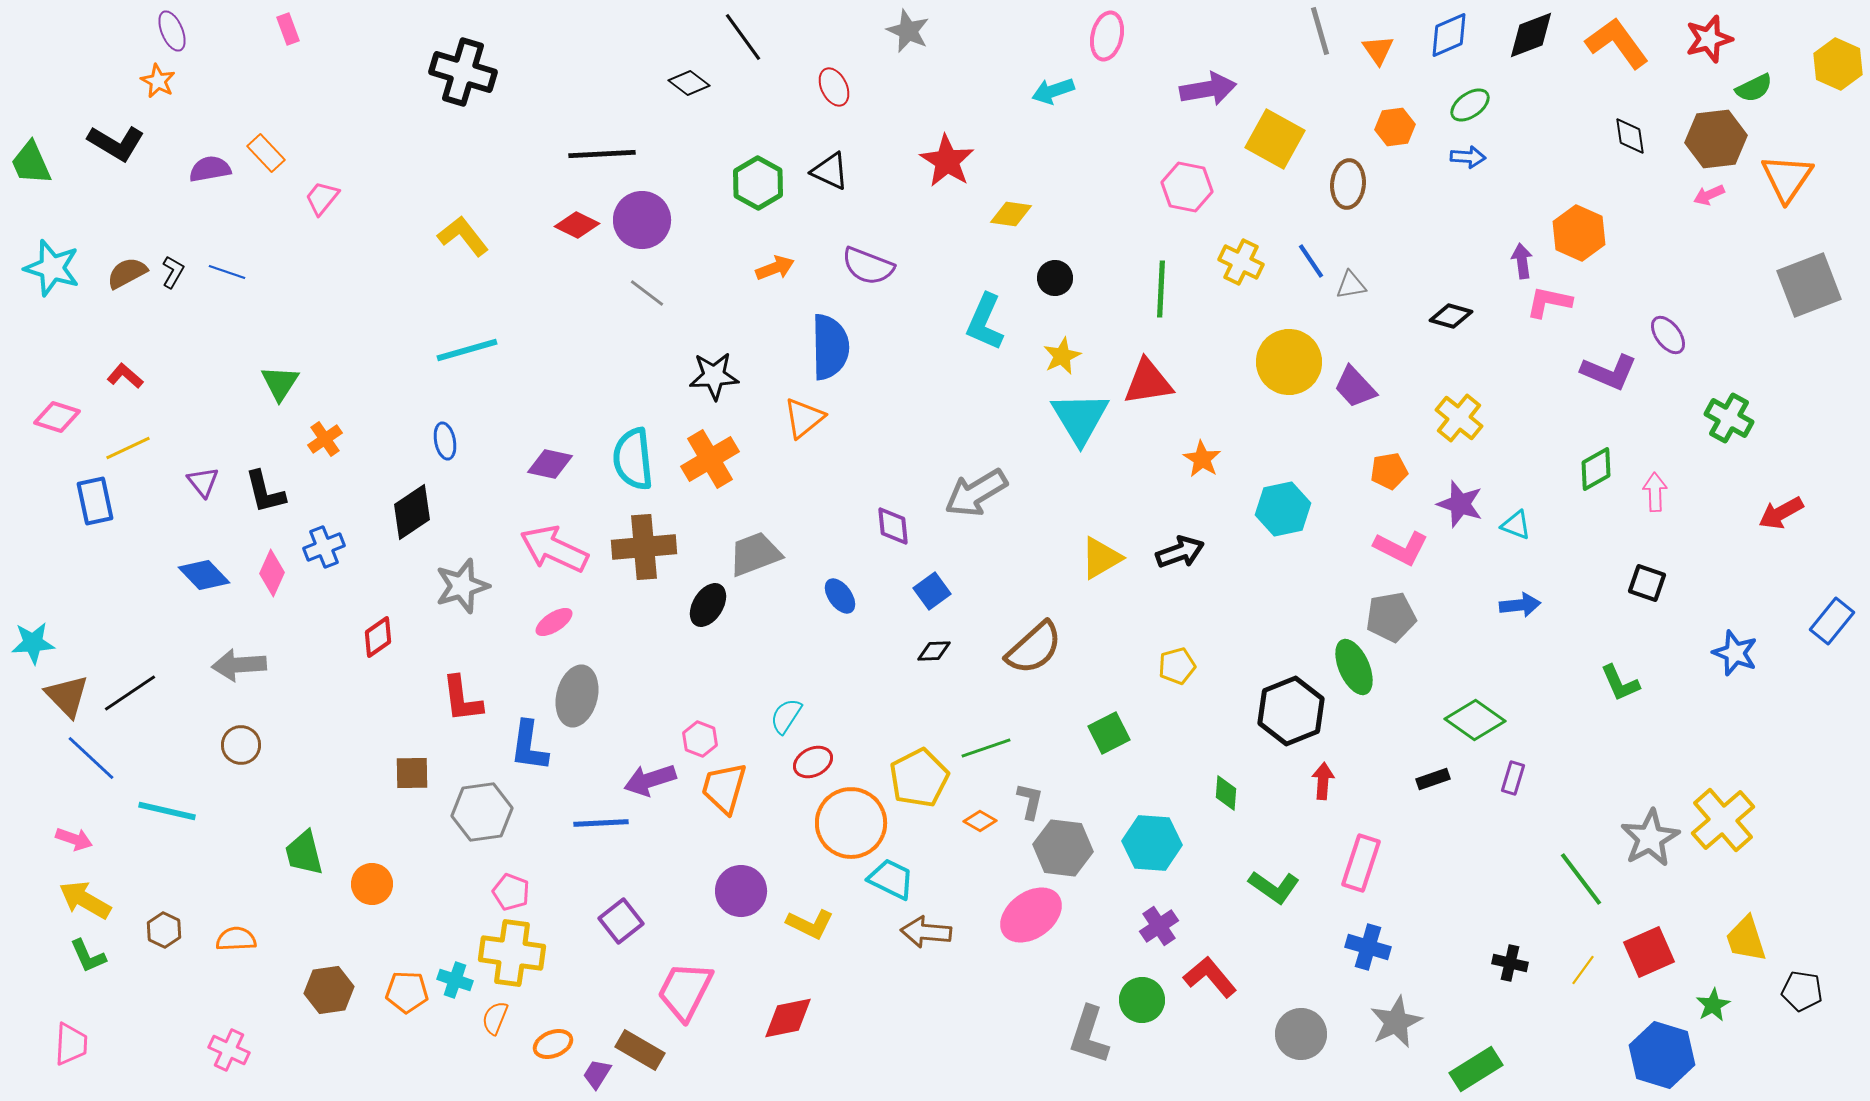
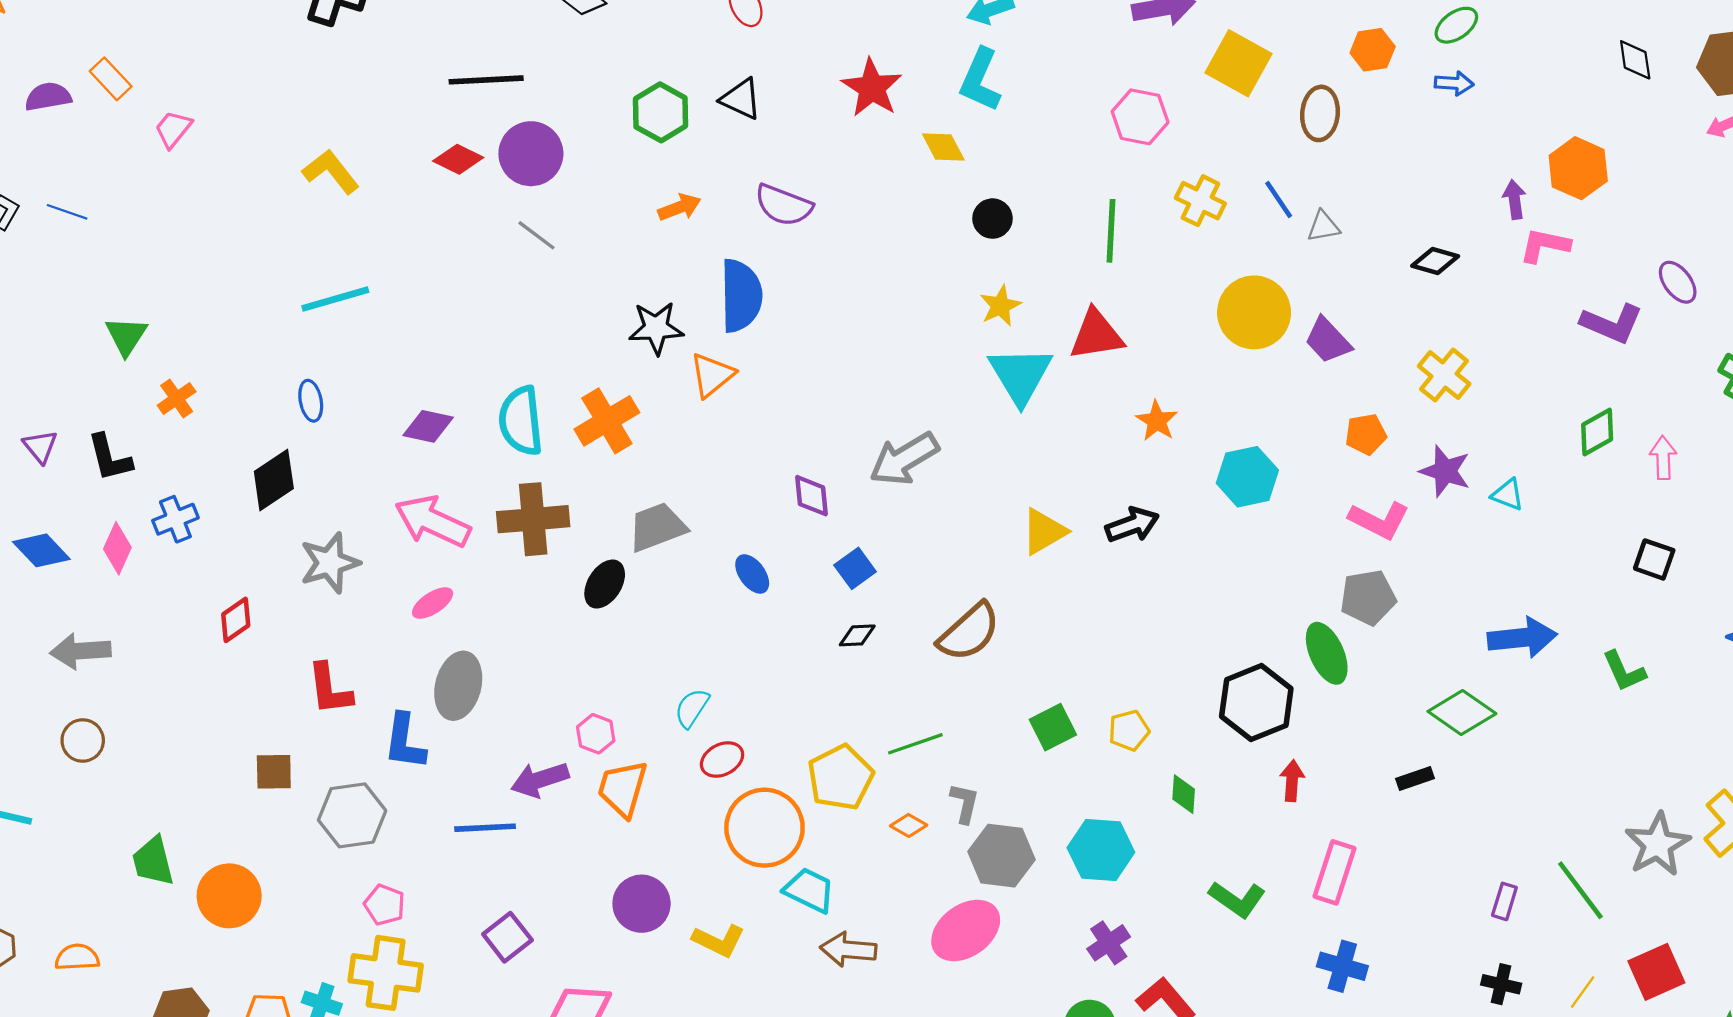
yellow diamond: (1011, 214) -> (943, 147), turned 54
cyan L-shape: (985, 322) -> (980, 80), moved
black star: (714, 376) -> (656, 328), moved
blue arrow: (1520, 605) -> (1522, 638), moved, size x1.5
yellow pentagon: (1177, 666) -> (1129, 730), moved
purple rectangle: (1513, 778) -> (1504, 901), moved
orange circle: (372, 884) -> (229, 896), size x1.4

